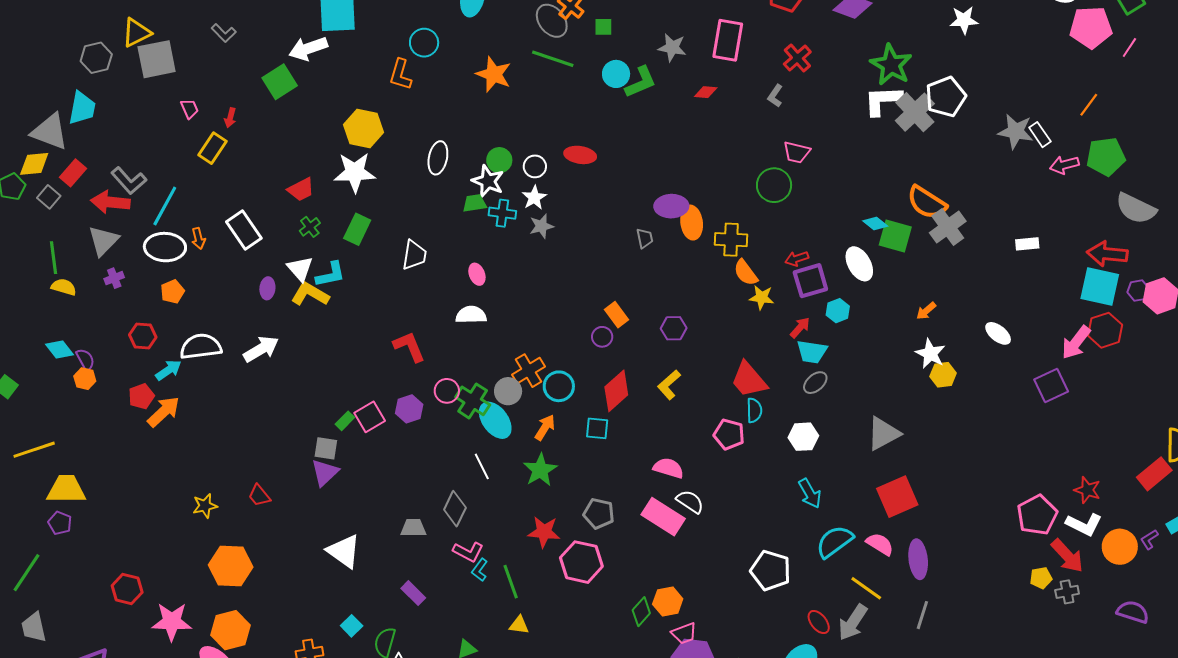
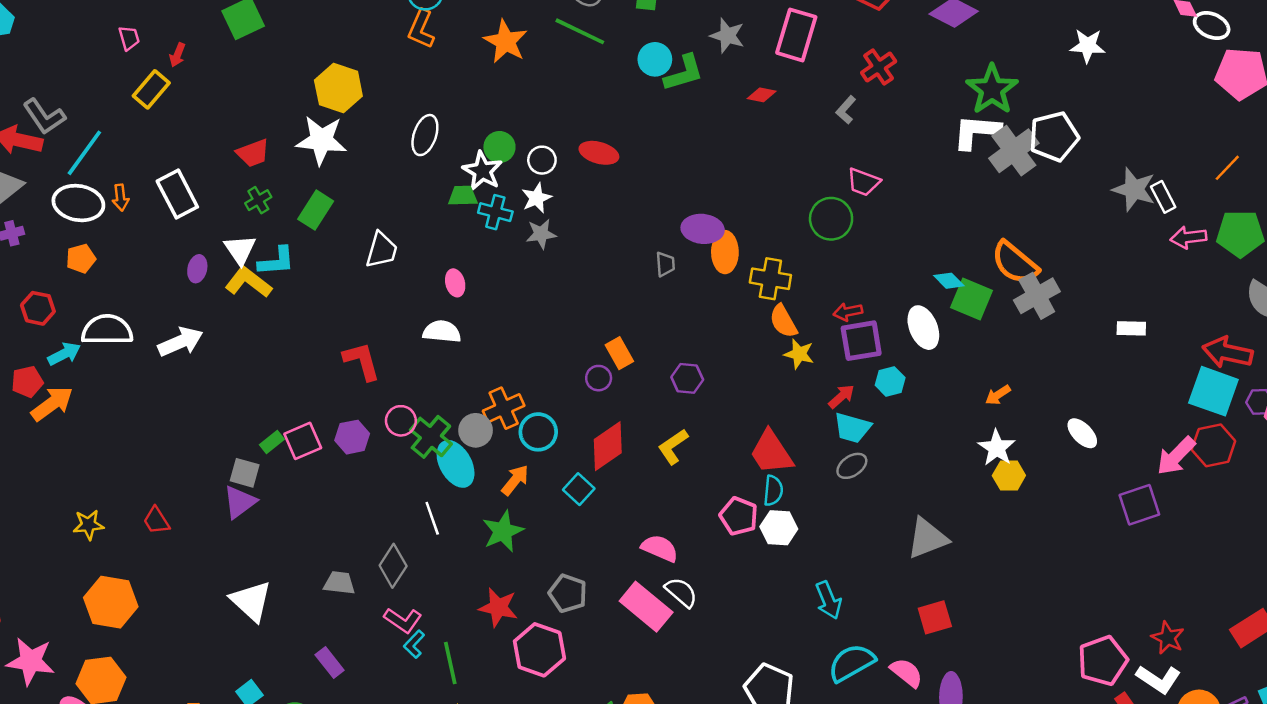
orange L-shape: (400, 74) -> (421, 29), moved
cyan square: (597, 428) -> (579, 489), turned 30
white hexagon: (803, 437) -> (779, 528), moved
red square: (897, 497) -> (935, 617), size x0.7

